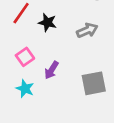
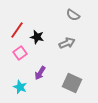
pink square: (25, 57) -> (20, 53), moved
gray square: (94, 83) -> (72, 83), turned 36

